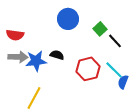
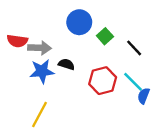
green square: (100, 29) -> (105, 36), moved
gray arrow: (18, 57) -> (40, 48), moved

